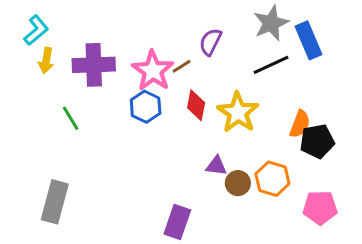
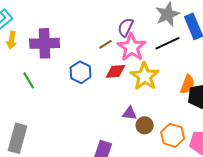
pink star: (153, 71) -> (132, 47), moved
red diamond: (196, 105) -> (116, 71), turned 75
orange hexagon: (272, 179) -> (173, 135), moved

